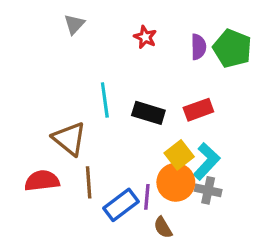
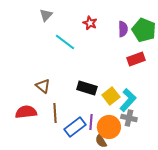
cyan line: (105, 100) -> (65, 42), moved, turned -45
red rectangle: (198, 110) -> (136, 59), moved
black rectangle: (148, 113) -> (87, 88), moved
brown triangle: (69, 139) -> (43, 86), size x0.7
orange circle: (176, 182) -> (109, 127), moved

